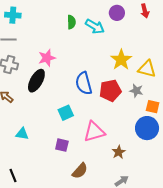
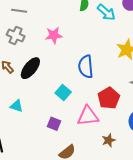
black ellipse: (36, 81) -> (30, 68), moved
red pentagon: (110, 91) -> (109, 98), moved, turned -30
cyan square: (66, 113) -> (63, 93), turned -35

